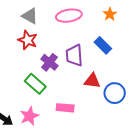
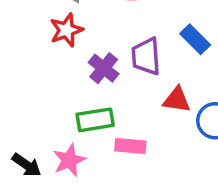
red star: (28, 40) -> (66, 30), turned 30
green rectangle: (35, 84) -> (95, 120), moved, turned -50

